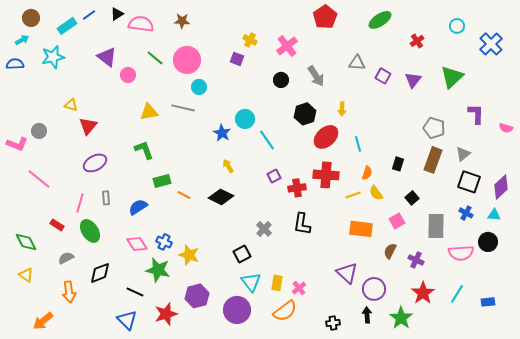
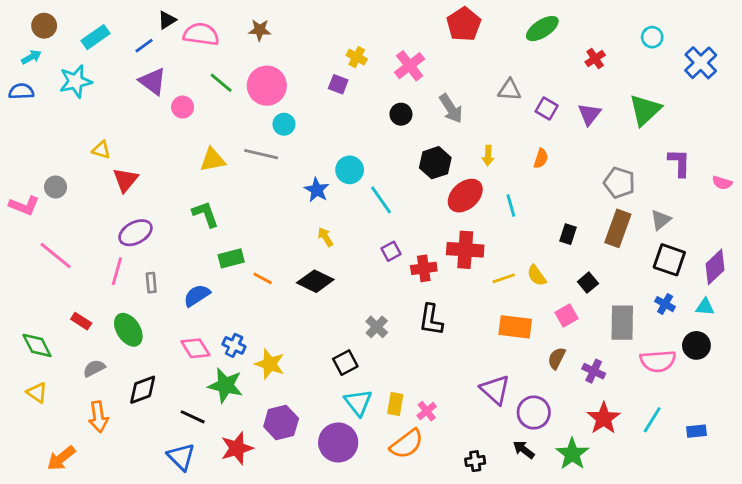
blue line: (89, 15) -> (144, 46), moved
orange semicircle: (367, 173) -> (541, 158), moved
pink line: (80, 203) -> (117, 271), moved
black arrow: (367, 315) -> (524, 450), turned -49

